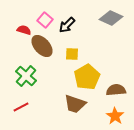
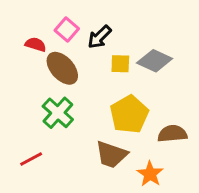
gray diamond: (111, 18) -> (155, 61), moved
yellow square: (72, 54) -> (120, 64), moved
green cross: (26, 76) -> (58, 113), moved
orange star: (115, 116) -> (150, 174), moved

